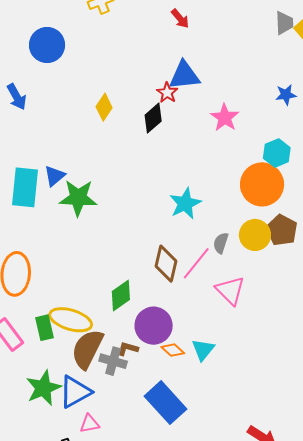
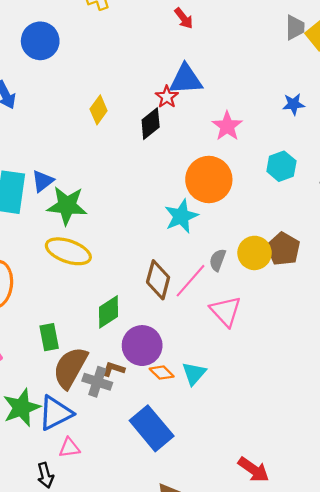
orange circle: (262, 184) -> (209, 180), moved
yellow ellipse: (71, 320) -> (68, 251), moved
green rectangle: (45, 328) -> (49, 337), moved

